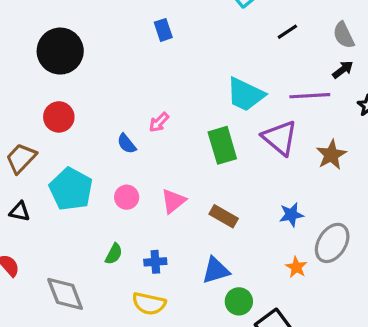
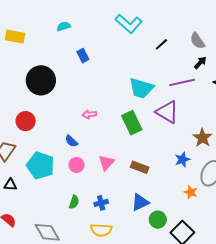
black circle: (60, 51) -> (41, 80), moved
pink arrow: (159, 122) -> (89, 114), turned 48
blue semicircle: (127, 144) -> (71, 141), moved
brown star: (331, 155) -> (202, 138), moved

